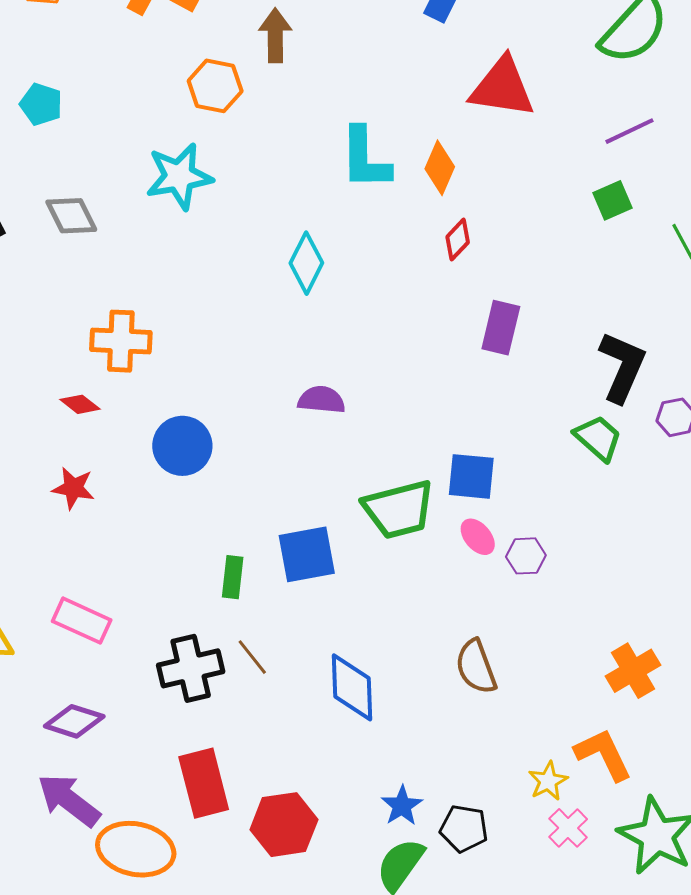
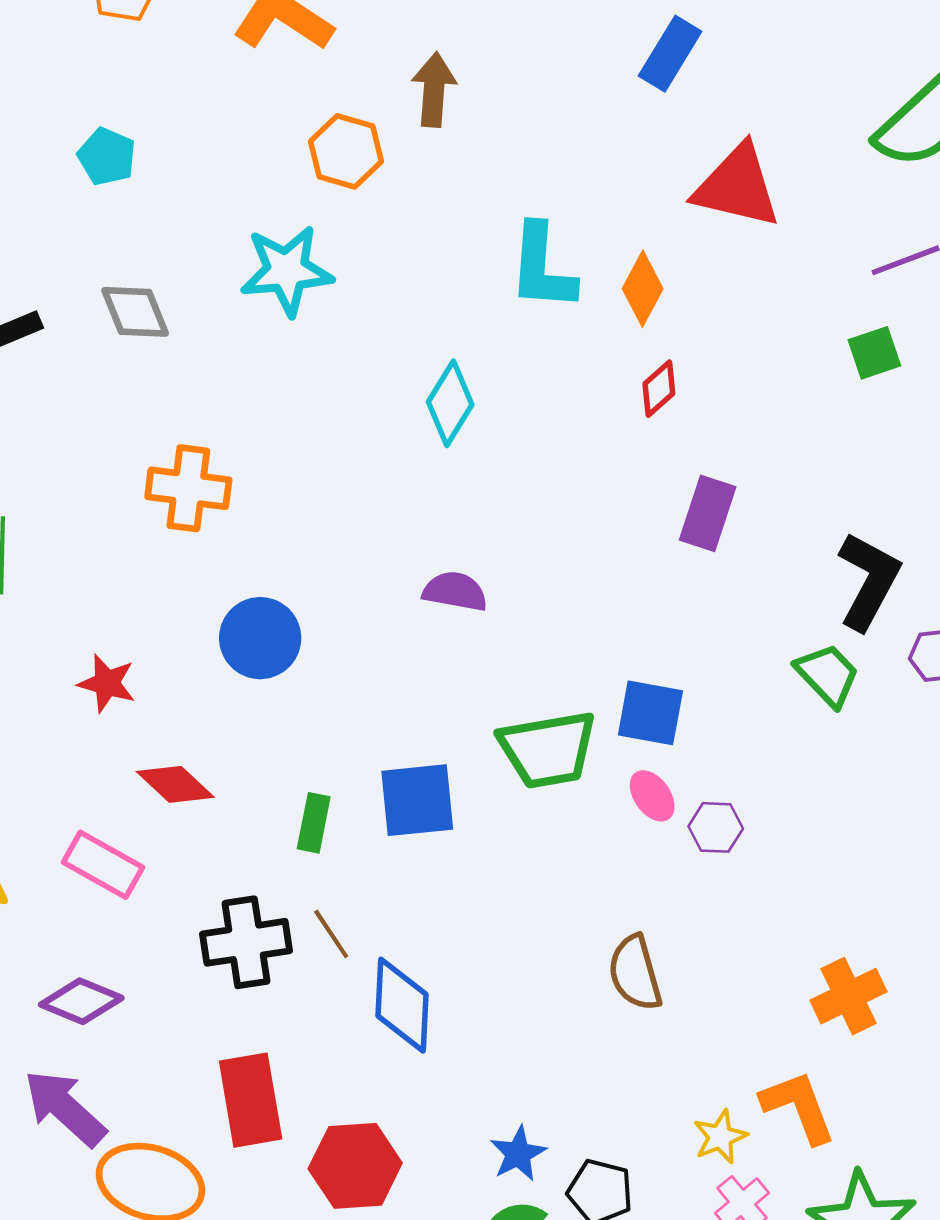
red diamond: (80, 404) -> (175, 784), moved, size x1.4
blue diamond: (352, 687) -> (402, 1005), moved

